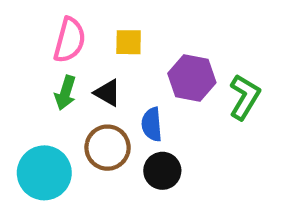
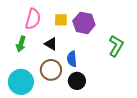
purple hexagon: (192, 78) -> (84, 23), moved
green arrow: (65, 93) -> (21, 44), moved

